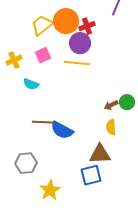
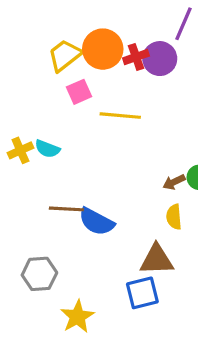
purple circle: (80, 43) -> (160, 59), moved
pink square: (43, 55) -> (79, 92), moved
yellow cross: (14, 60) -> (20, 150), moved

